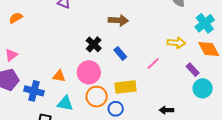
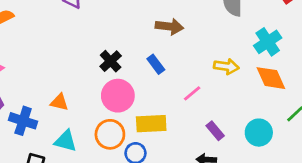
brown arrow: (118, 20) -> (169, 26), moved
blue rectangle: (120, 53) -> (156, 64), moved
purple rectangle: (193, 70) -> (215, 131), moved
pink circle: (89, 72) -> (118, 96), moved

